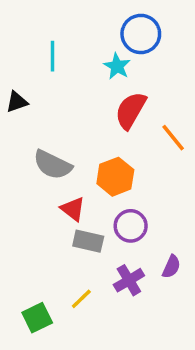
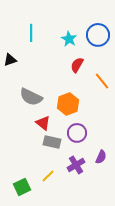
blue circle: (141, 34) -> (98, 35), moved
red semicircle: (131, 110) -> (77, 65), size x0.7

